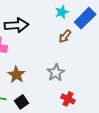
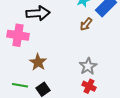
gray star: (56, 73) -> (88, 66), moved

